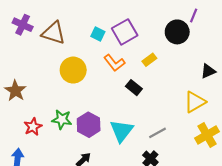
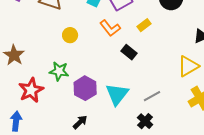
yellow circle: (73, 70) -> (70, 35), size x0.6
green star: (62, 119) -> (59, 71), moved
red star: (33, 127) -> (31, 90), size x1.4

